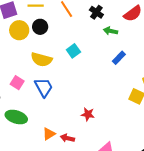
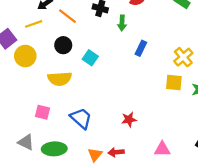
black circle: (40, 27) -> (63, 45), moved
green arrow: (110, 31) -> (122, 23), turned -80
blue trapezoid: (44, 87) -> (81, 118), moved

